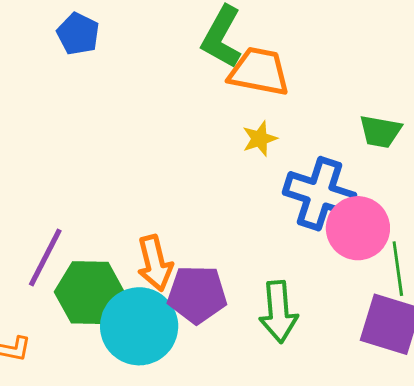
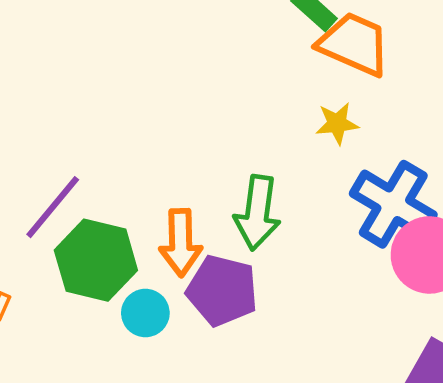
green arrow: (278, 312) -> (257, 213), moved
cyan circle: (139, 326) -> (145, 313), size x0.5

